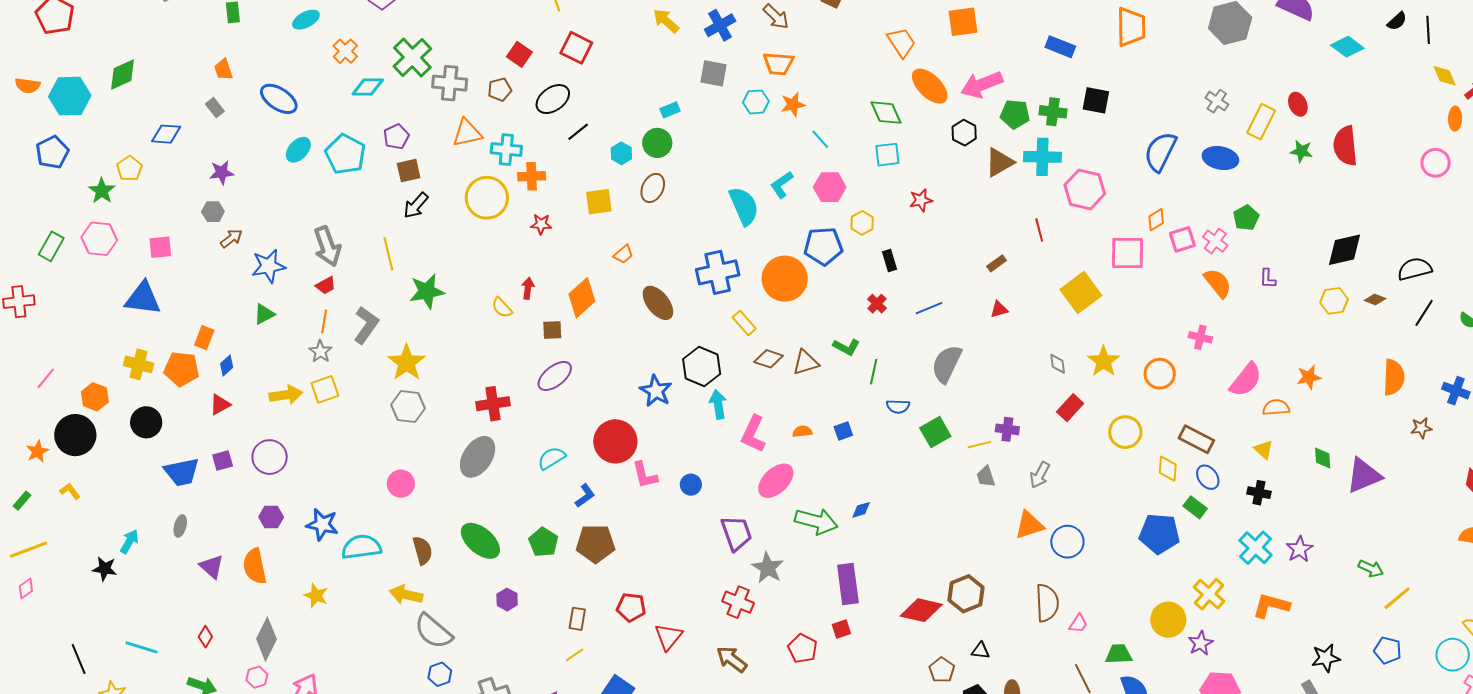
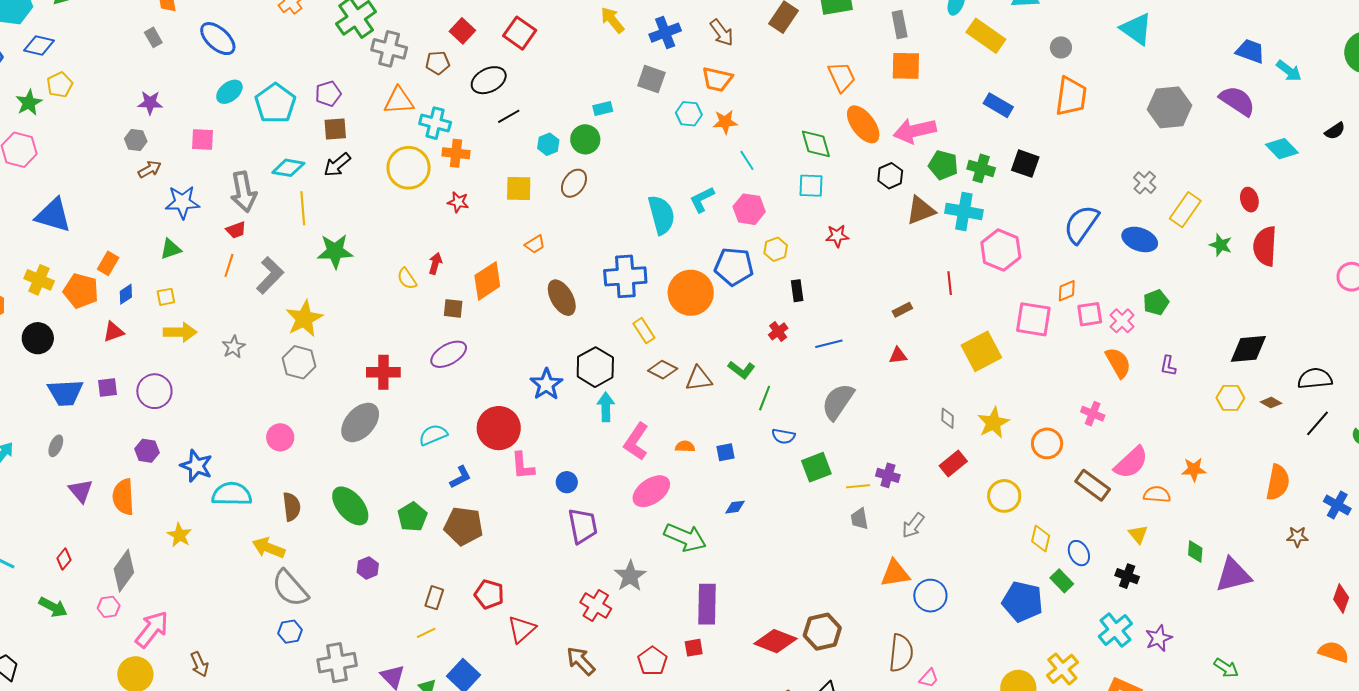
cyan diamond: (368, 87) -> (288, 168), moved
red ellipse: (1298, 104) -> (1249, 200), moved
blue diamond: (166, 134) -> (39, 45), moved
pink square: (160, 247) -> (202, 139), moved
gray star: (320, 351) -> (234, 347), moved
yellow square: (325, 389) -> (166, 297), moved, size x0.7
brown rectangle: (1196, 439) -> (1093, 485), moved
blue diamond: (861, 510) -> (735, 507), moved
purple trapezoid: (736, 533) -> (583, 526), moved

